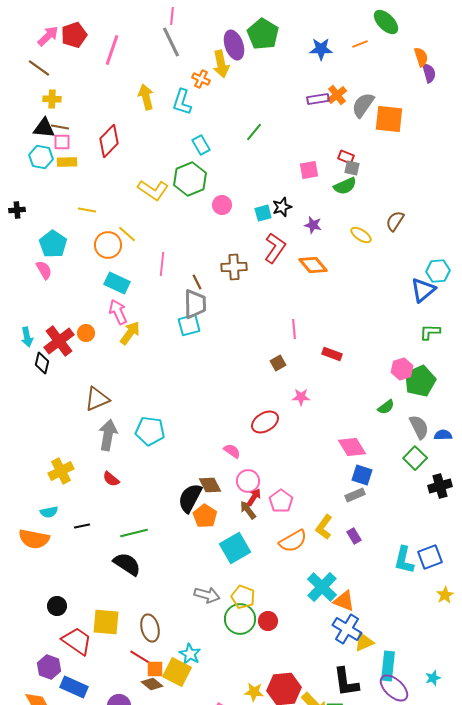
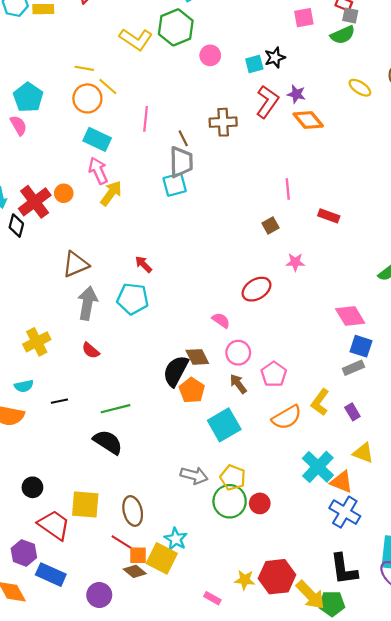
yellow line: (87, 210) -> (84, 68), moved
purple star: (313, 225) -> (296, 94), moved
red arrow: (254, 497) -> (143, 264), moved, turned -78
yellow triangle: (364, 642) -> (363, 453), moved, turned 45

